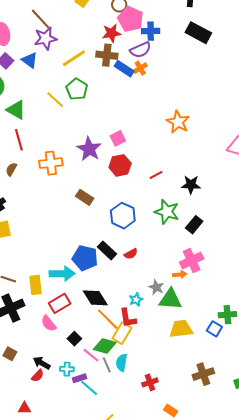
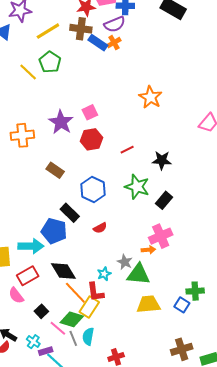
black rectangle: (107, 250) -> (70, 213), moved
cyan cross: (67, 369) -> (33, 342), turned 32
brown cross: (203, 374) -> (182, 349), moved

